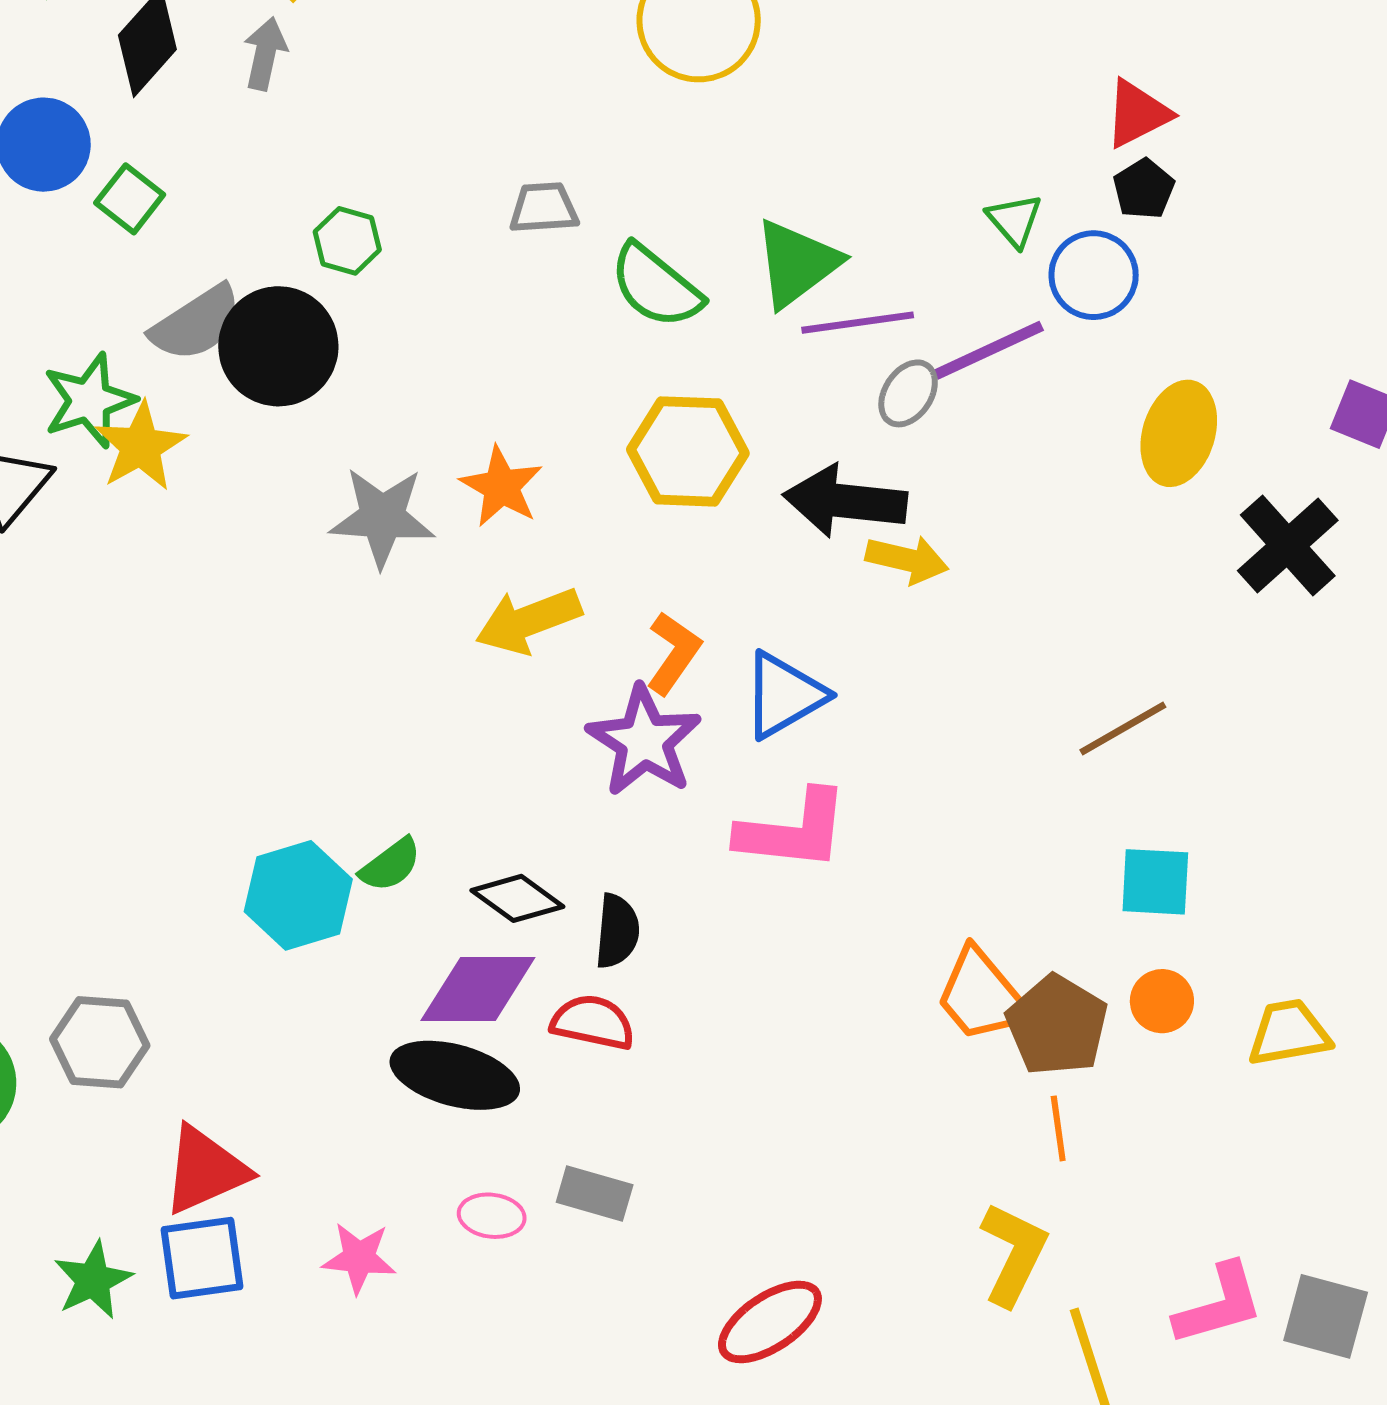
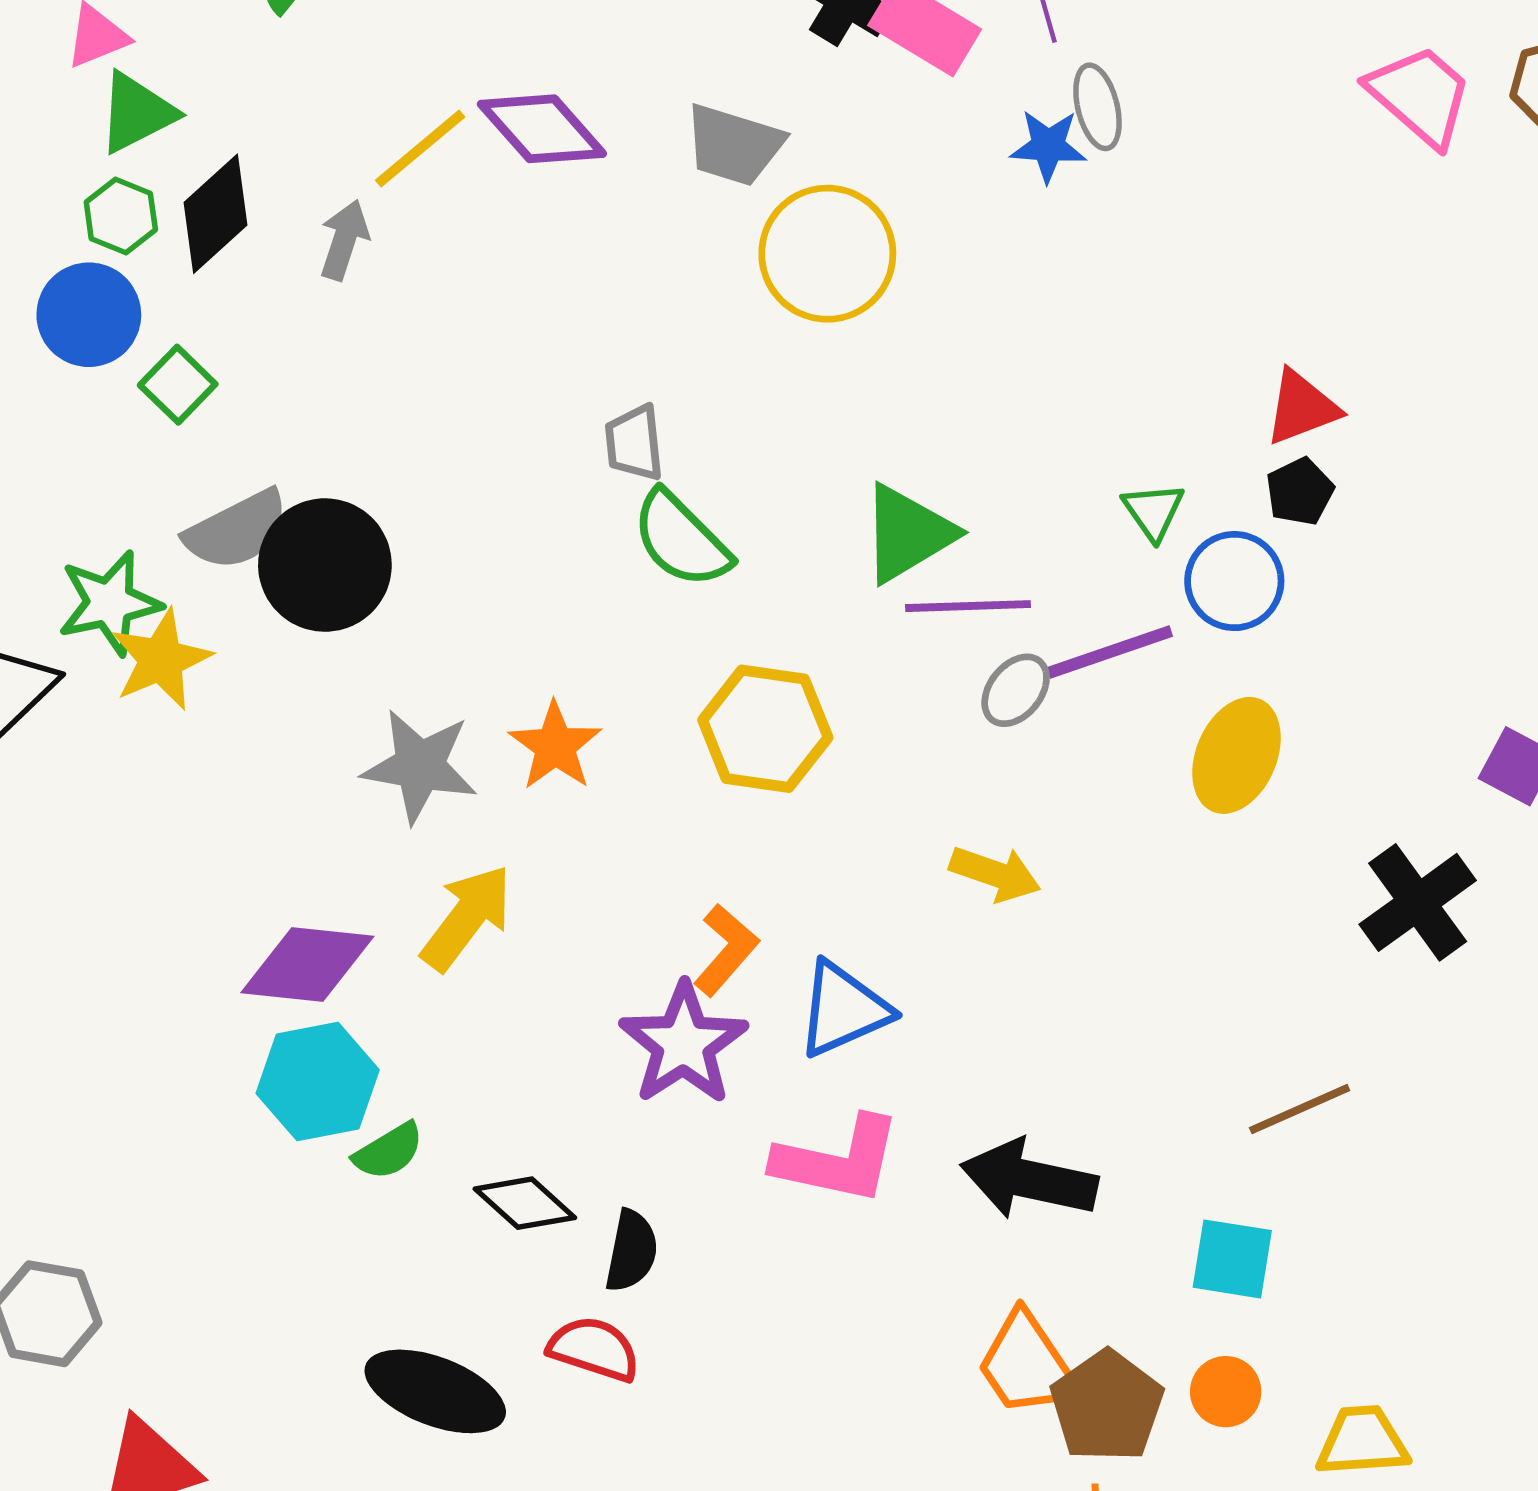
gray trapezoid: (544, 208) -> (634, 443), turned -98
green hexagon: (347, 241) -> (121, 216), moved
green semicircle: (656, 286) -> (681, 539), moved
yellow ellipse: (1179, 433) -> (1236, 755), moved
black arrow: (845, 501) -> (1029, 1179), moved
yellow arrow: (528, 621) -> (467, 918), moved, turned 142
brown line: (1123, 729) -> (1300, 1109), moved
cyan hexagon: (298, 895) -> (318, 1082), moved
purple diamond: (478, 989) -> (307, 964), moved

